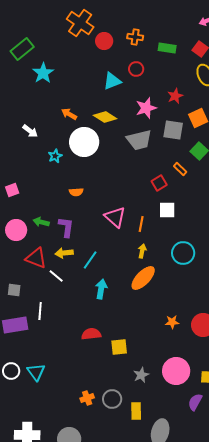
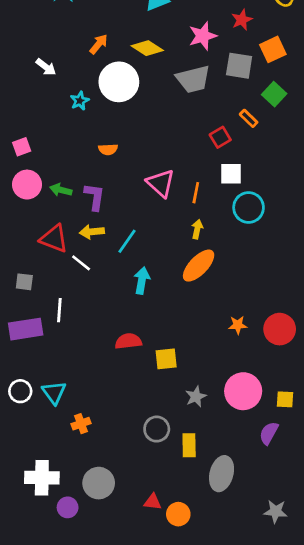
orange arrow: (69, 114) -> (99, 44), turned 98
pink circle: (16, 230) -> (27, 185), moved
cyan circle: (183, 253) -> (249, 207), moved
orange cross: (87, 398) -> (81, 424), moved

